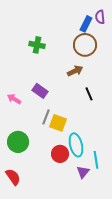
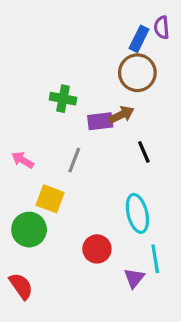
green cross: (37, 45) -> (63, 99), moved
purple rectangle: (40, 91) -> (100, 121), moved, turned -42
gray line: (46, 117) -> (74, 160), moved
yellow square: (58, 123) -> (50, 199), moved
cyan ellipse: (76, 145) -> (137, 213), moved

